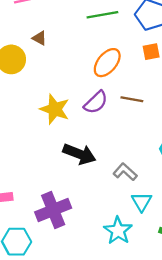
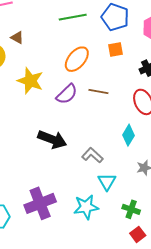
yellow star: (55, 109) -> (30, 81), moved
purple cross: (53, 210) -> (40, 203), moved
cyan star: (118, 231) -> (86, 207), turned 30

